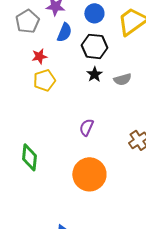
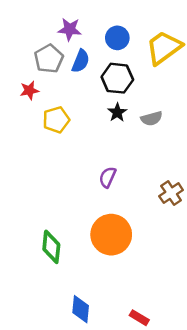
gray pentagon: (27, 21) -> (49, 59), moved
red star: (39, 56) -> (29, 90), moved
green diamond: (29, 157) -> (51, 247), moved

